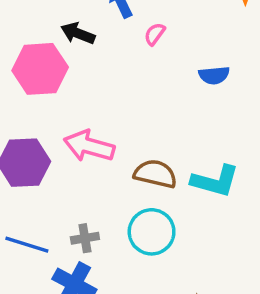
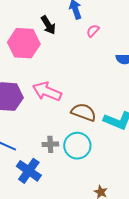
black arrow: (78, 33) -> (48, 25), turned -150
gray cross: (85, 238) -> (50, 144), moved

